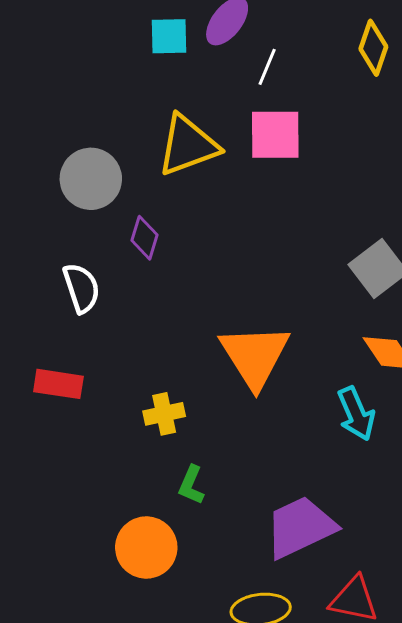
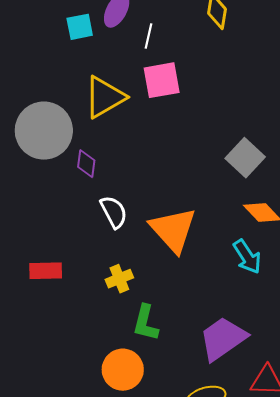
gray circle: (91, 179) -> (44, 131), size x1.4
white semicircle: (81, 288) -> (114, 212), moved
green L-shape: (191, 485) -> (146, 323), size x1.4

